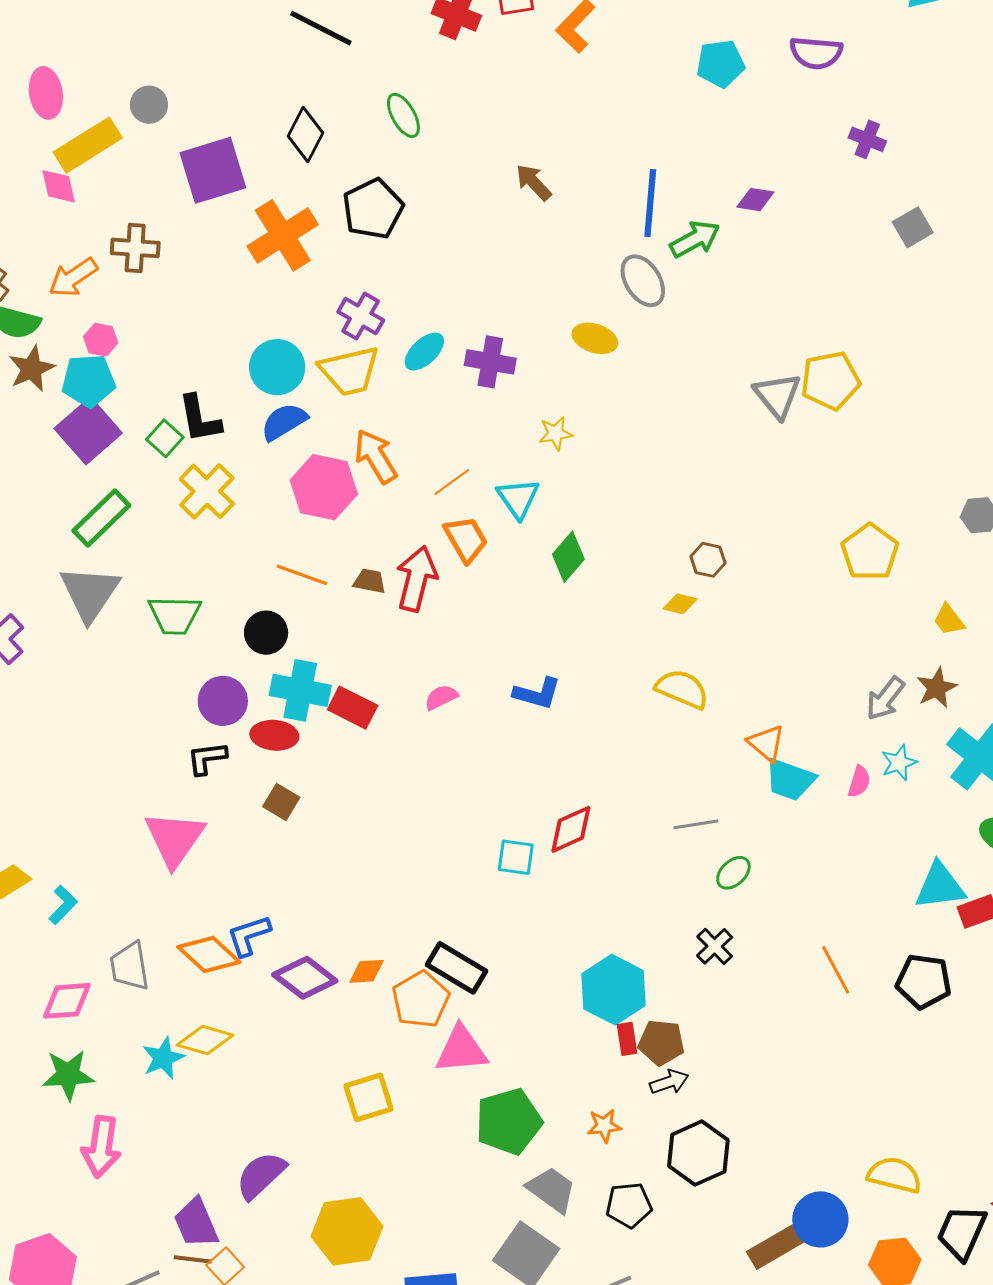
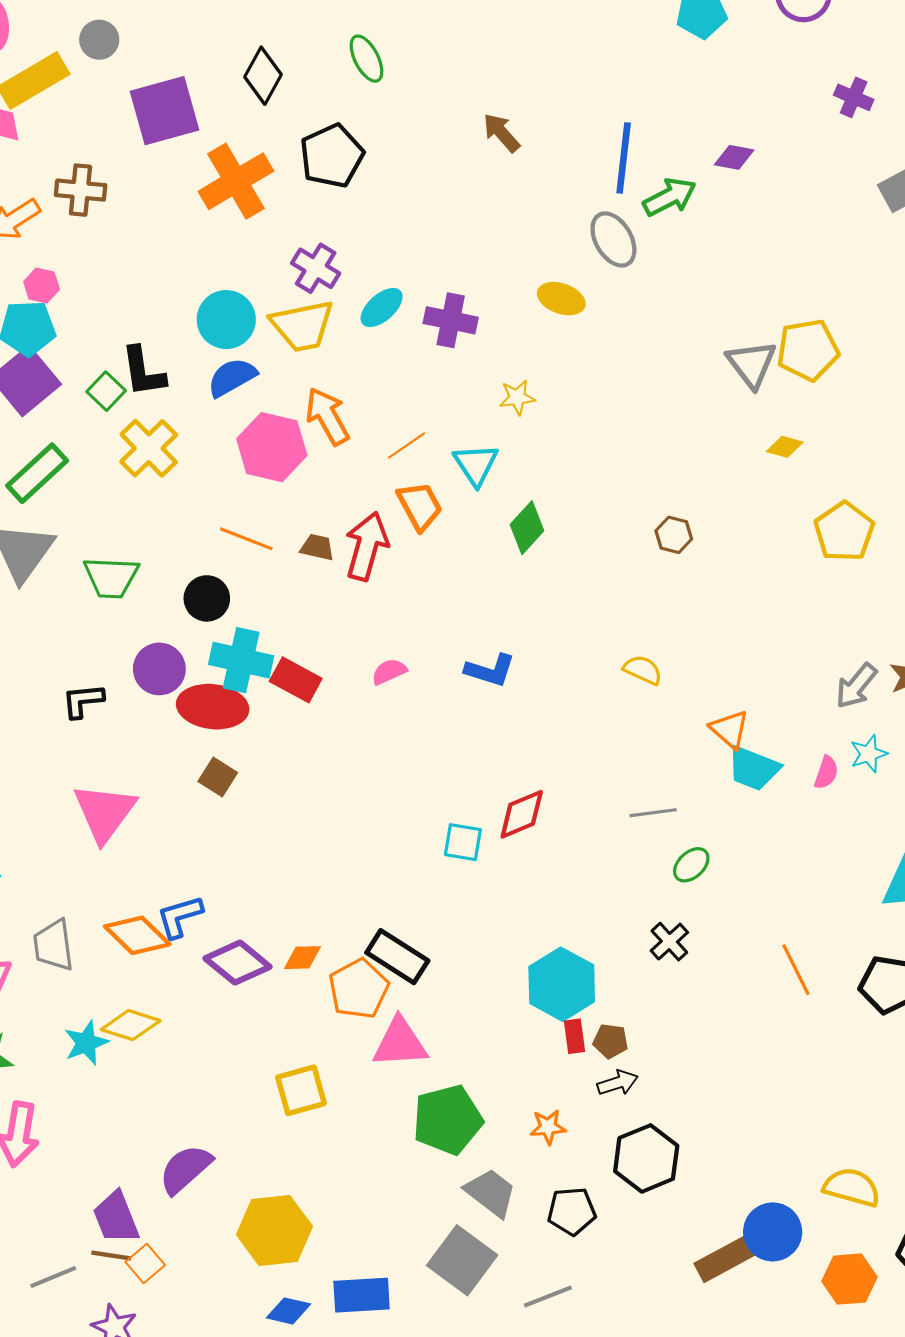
yellow diamond: (680, 604) -> (785, 447), moved
yellow semicircle: (682, 689) -> (643, 670), size x0.7
red ellipse: (274, 735) -> (213, 707), size x1.4
black L-shape: (207, 758) -> (83, 701), moved
brown pentagon: (661, 1042) -> (611, 1041), size x0.7

